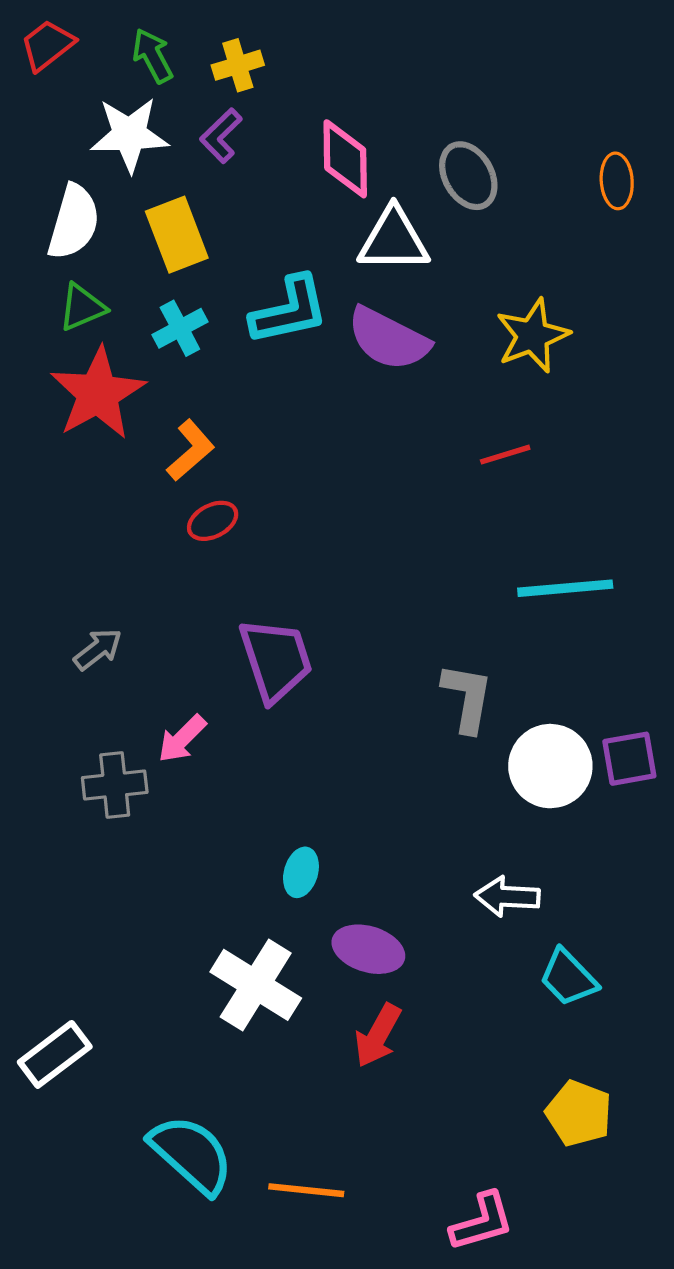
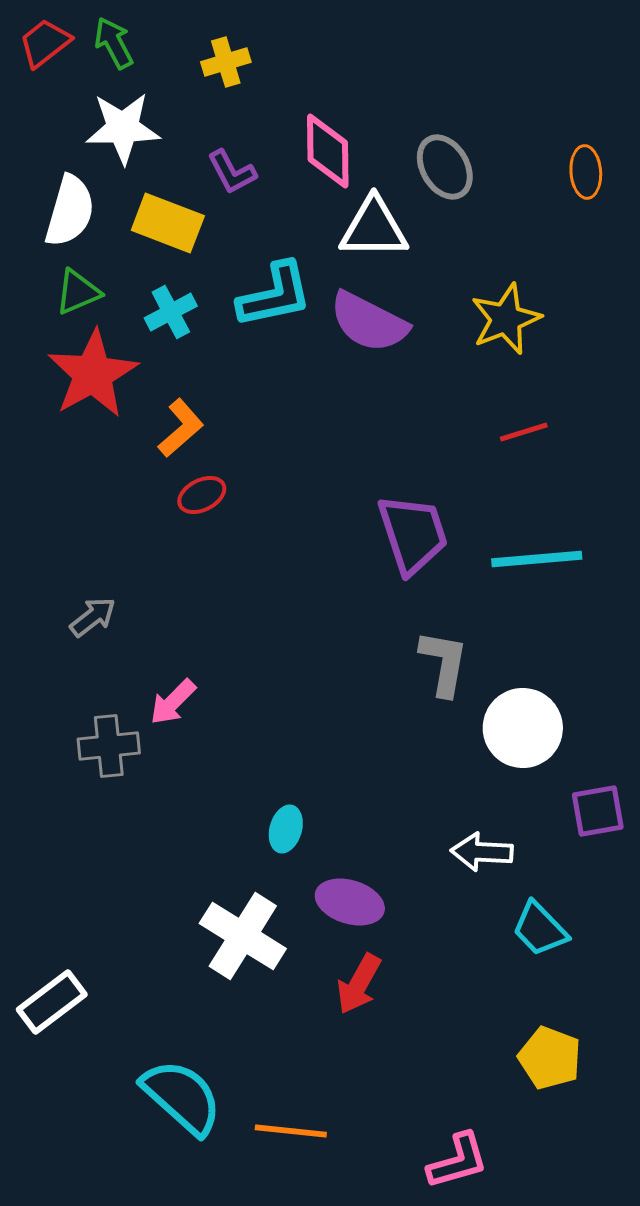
green arrow: (153, 56) -> (114, 43), moved
purple L-shape: (221, 136) -> (232, 172), moved, turned -74
yellow rectangle: (177, 235) -> (168, 223), turned -48
red line: (505, 455) -> (524, 432), moved
purple trapezoid: (276, 660) -> (413, 534), moved
purple square: (629, 759) -> (598, 811), moved

